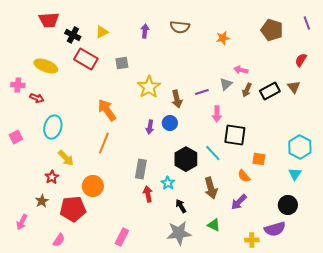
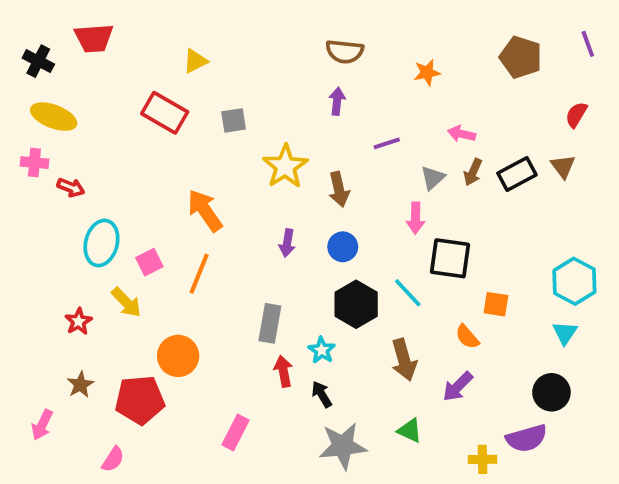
purple arrow: (145, 31) -> (337, 101), moved
black cross: (73, 35) -> (38, 61), moved
yellow ellipse: (46, 66) -> (54, 117), moved
gray triangle: (226, 84) -> (433, 178), moved
purple line: (202, 92) -> (387, 143), moved
blue circle: (170, 123) -> (343, 247), moved
pink square: (16, 137) -> (149, 262), moved
red star: (52, 177) -> (78, 321), moved
black arrow: (181, 206) -> (322, 394), moved
pink rectangle: (122, 237) -> (236, 433), moved

